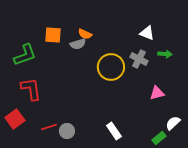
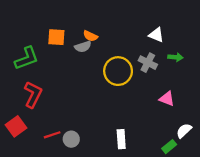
red L-shape: (31, 89) -> (33, 94), turned 35
pink triangle: (157, 93) -> (167, 99), turned 35
white rectangle: (114, 131) -> (121, 139), turned 30

